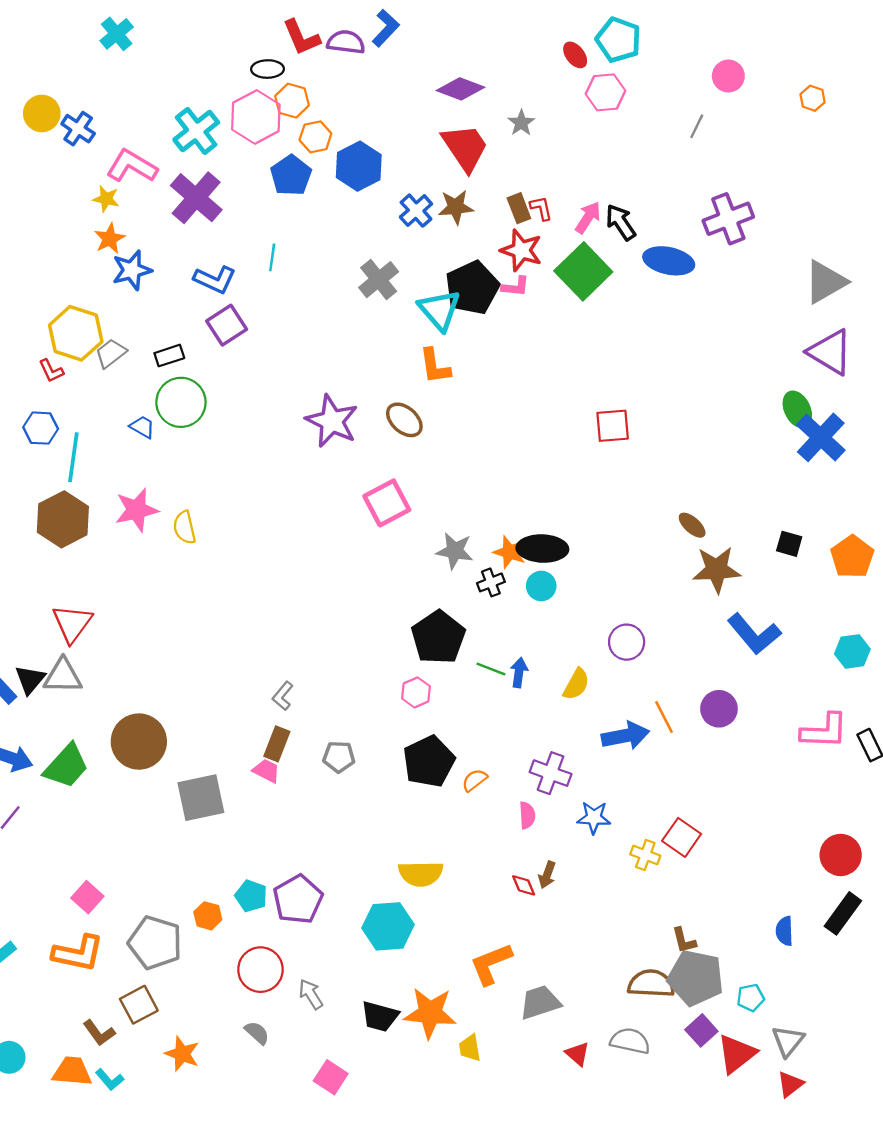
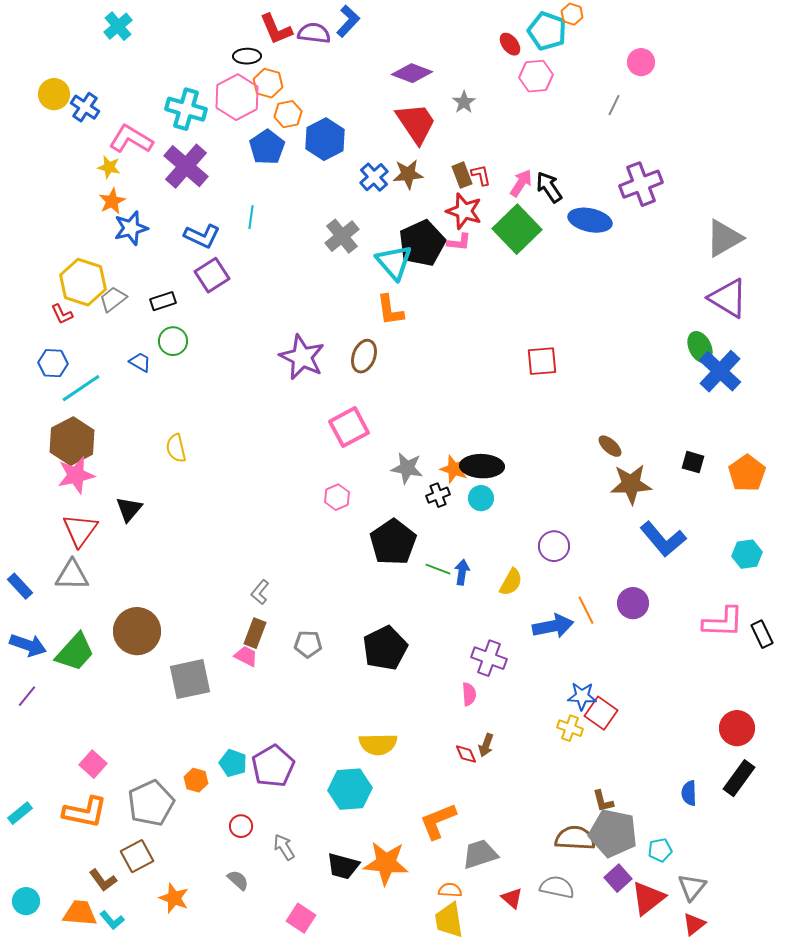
orange hexagon: (813, 98) -> (572, 14), moved
cyan cross: (196, 131) -> (186, 109), turned -36
green circle: (181, 402) -> (173, 341), size x0.7
brown ellipse: (404, 420) -> (364, 356), turned 68
cyan line: (73, 457) -> (81, 388), turned 48
pink star: (137, 510) -> (76, 475), moved
black triangle: (30, 680) -> (129, 509), moved
pink hexagon: (416, 692) -> (337, 497), moved
orange semicircle: (475, 780) -> (450, 890), moved, turned 40
blue star: (594, 818) -> (582, 696), moved
gray pentagon: (155, 943) -> (151, 803), turned 30
red circle: (260, 970) -> (241, 826), size x0.6
yellow trapezoid: (470, 1048) -> (449, 920), moved, size x1.5

